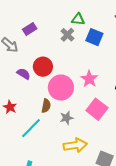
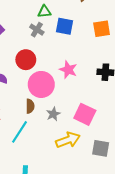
red circle: (43, 67) -> (26, 60), moved
pink square: (97, 109) -> (85, 114), moved

